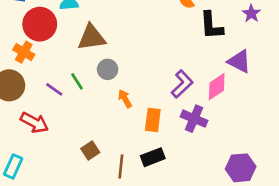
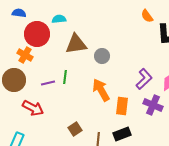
gray circle: (108, 69) -> (102, 56), moved
green line: (77, 81) -> (65, 77), turned 40
purple line: (54, 89) -> (48, 83), turned -48
orange arrow: (125, 99) -> (101, 90), size x1.6

